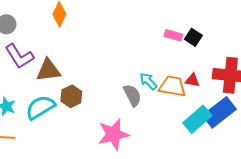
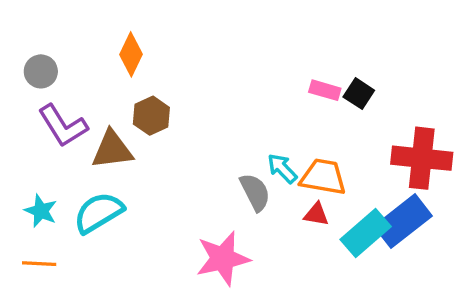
red triangle: (192, 80) -> (316, 214), moved
brown hexagon: (71, 96) -> (151, 116), moved

